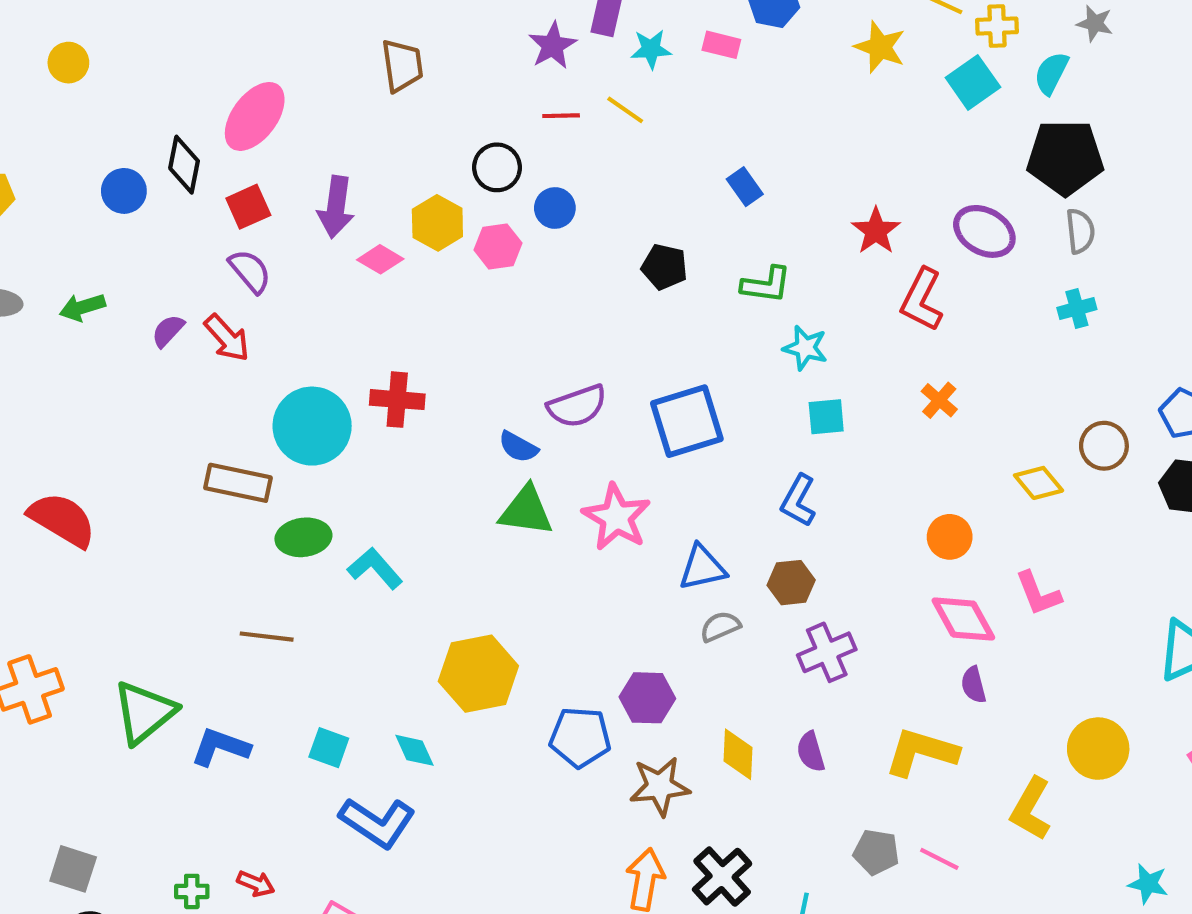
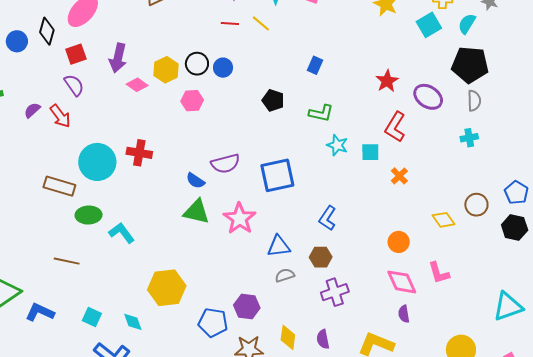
black circle: (497, 167) -> (197, 64), moved
blue rectangle: (745, 187) -> (315, 65), turned 54
red star: (876, 231) -> (387, 81), moved
pink hexagon: (498, 247) -> (192, 101), moved
cyan square: (826, 417) -> (370, 152), moved

